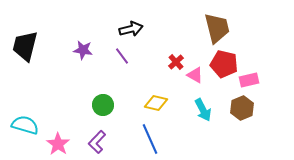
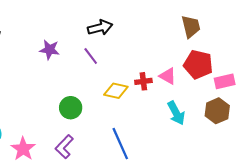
brown trapezoid: (217, 28) -> (191, 26), size x0.7
red cross: (176, 62) -> (143, 81), moved, turned 35
yellow diamond: (156, 103) -> (116, 91), moved

